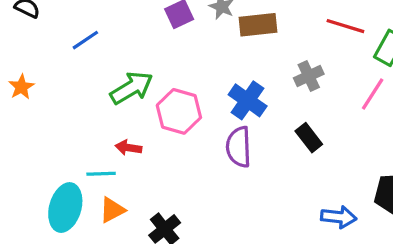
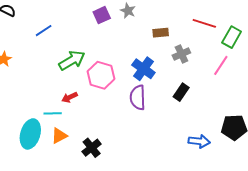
brown rectangle: (258, 25) -> (161, 33), moved, size x0.7
black rectangle: (309, 138) -> (181, 92), turned 72
red arrow: (128, 148) -> (70, 97), turned -35

